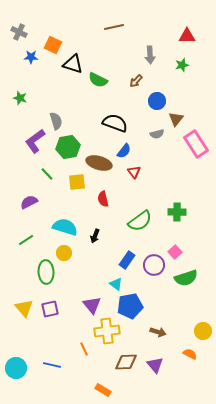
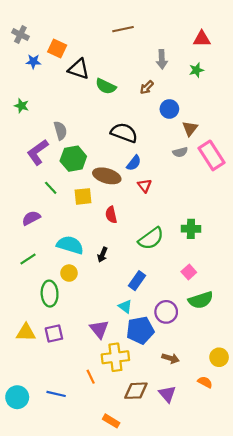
gray semicircle: (157, 134) -> (180, 152), moved
purple circle: (154, 265) -> (166, 312), moved
yellow triangle: (24, 308) -> (26, 332), turned -48

